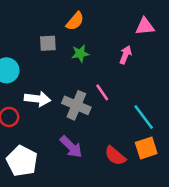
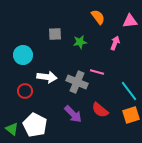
orange semicircle: (75, 21) -> (98, 17), moved, turned -77
pink line: (102, 92) -> (97, 72), turned -40
red semicircle: (115, 156) -> (100, 110), moved

